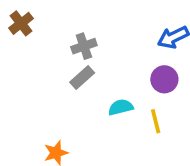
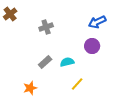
gray rectangle: (82, 78) -> (45, 62), moved
yellow line: (156, 121) -> (77, 84), moved, turned 56

